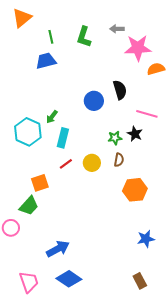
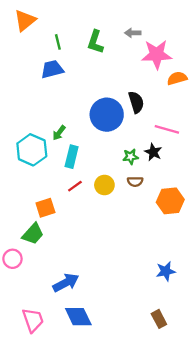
blue circle: (94, 101) -> (107, 115), size x1.5
brown semicircle: (119, 160) -> (135, 182), turned 80
orange hexagon: (135, 190) -> (170, 201), moved
blue diamond: (69, 279) -> (78, 317), turned 30

